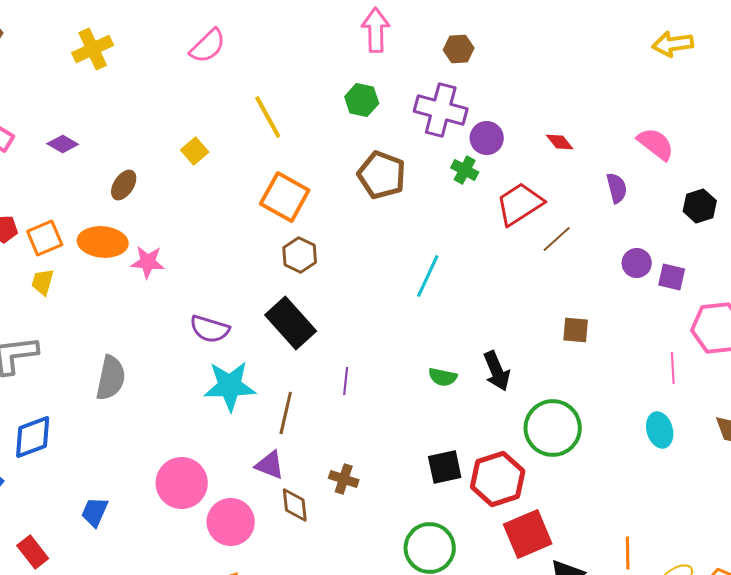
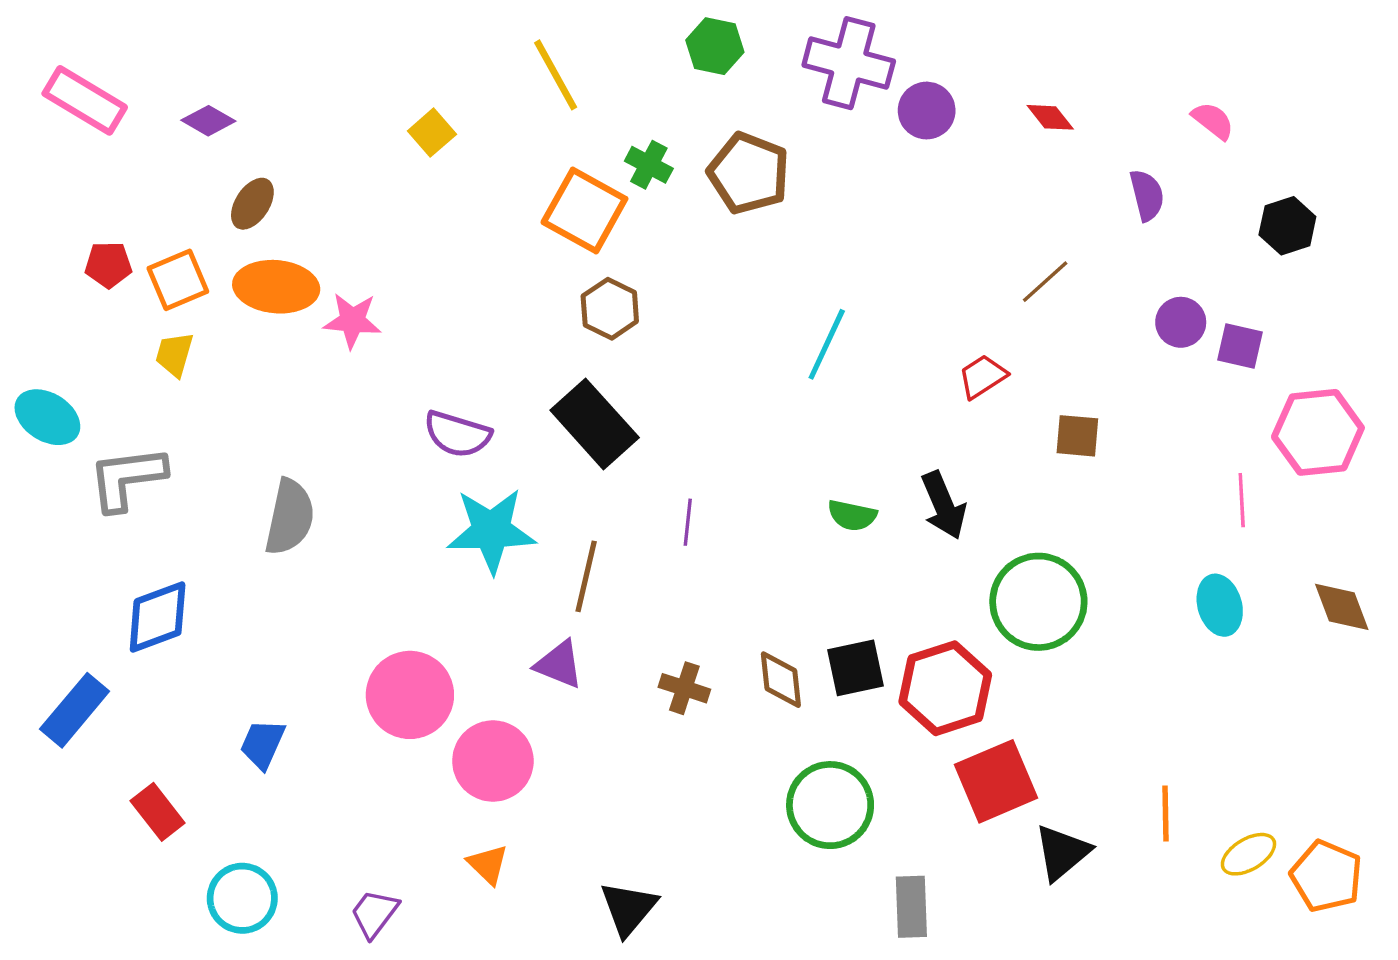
pink semicircle: (656, 144) -> (1213, 121), size x0.7
green cross: (465, 170) -> (649, 165), moved
brown ellipse: (124, 185) -> (252, 204), moved
red trapezoid: (520, 204) -> (983, 376), moved, size x0.6
brown diamond: (295, 505) -> (781, 680), moved

